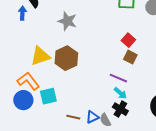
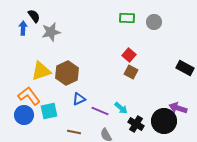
gray star: (67, 21) -> (51, 32), moved, turned -30
purple line: (118, 78) -> (100, 111), moved
black cross: (120, 109) -> (136, 124), moved
blue triangle: (92, 117) -> (79, 99), moved

